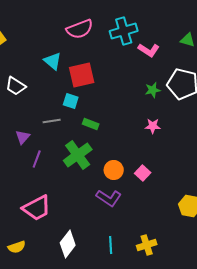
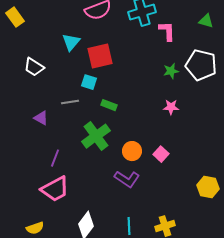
pink L-shape: (149, 50) -> (167, 31), turned -125
cyan triangle: (53, 61) -> (71, 42), turned 30
purple triangle: (23, 137) -> (41, 118), turned -42
purple line: (37, 159) -> (55, 158), moved

